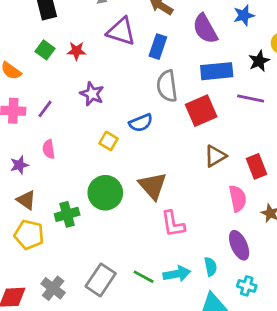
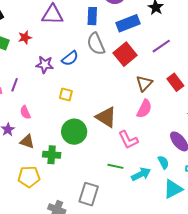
blue rectangle: (158, 47) -> (92, 16), moved
purple line: (251, 98) -> (161, 46), moved, turned -30
blue semicircle: (141, 123) -> (70, 58), moved
pink semicircle: (238, 198) -> (144, 109), moved, turned 54
brown triangle: (26, 200) -> (27, 142), moved
green cross: (67, 214) -> (52, 155), turned 36
green line: (144, 277) -> (115, 166), moved

